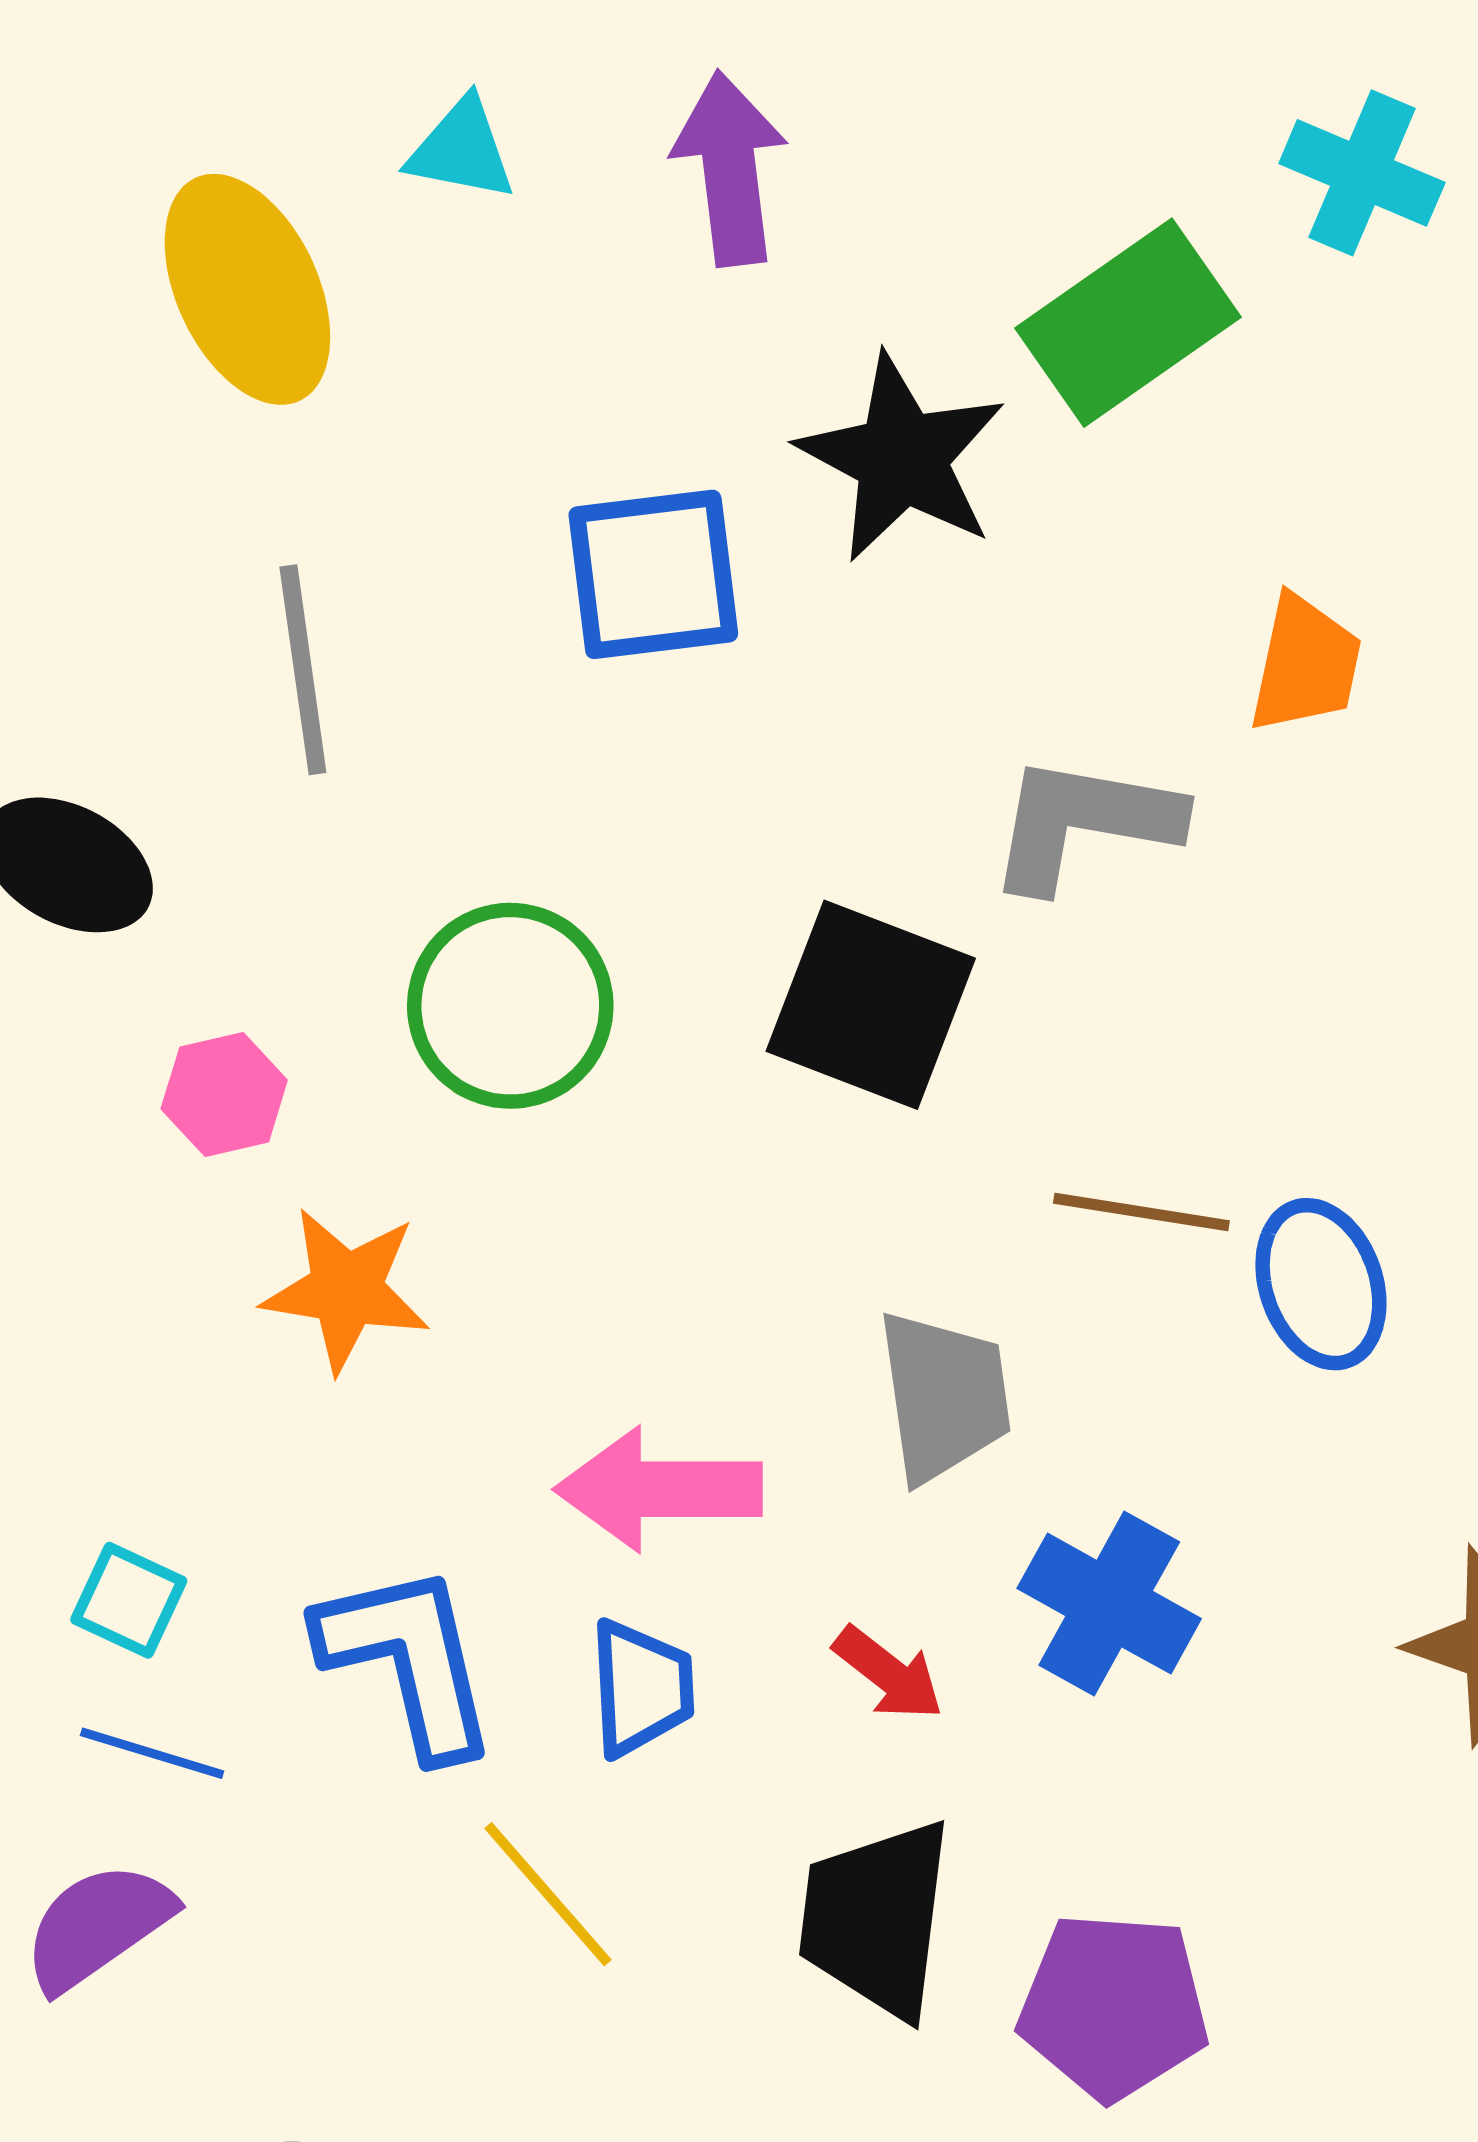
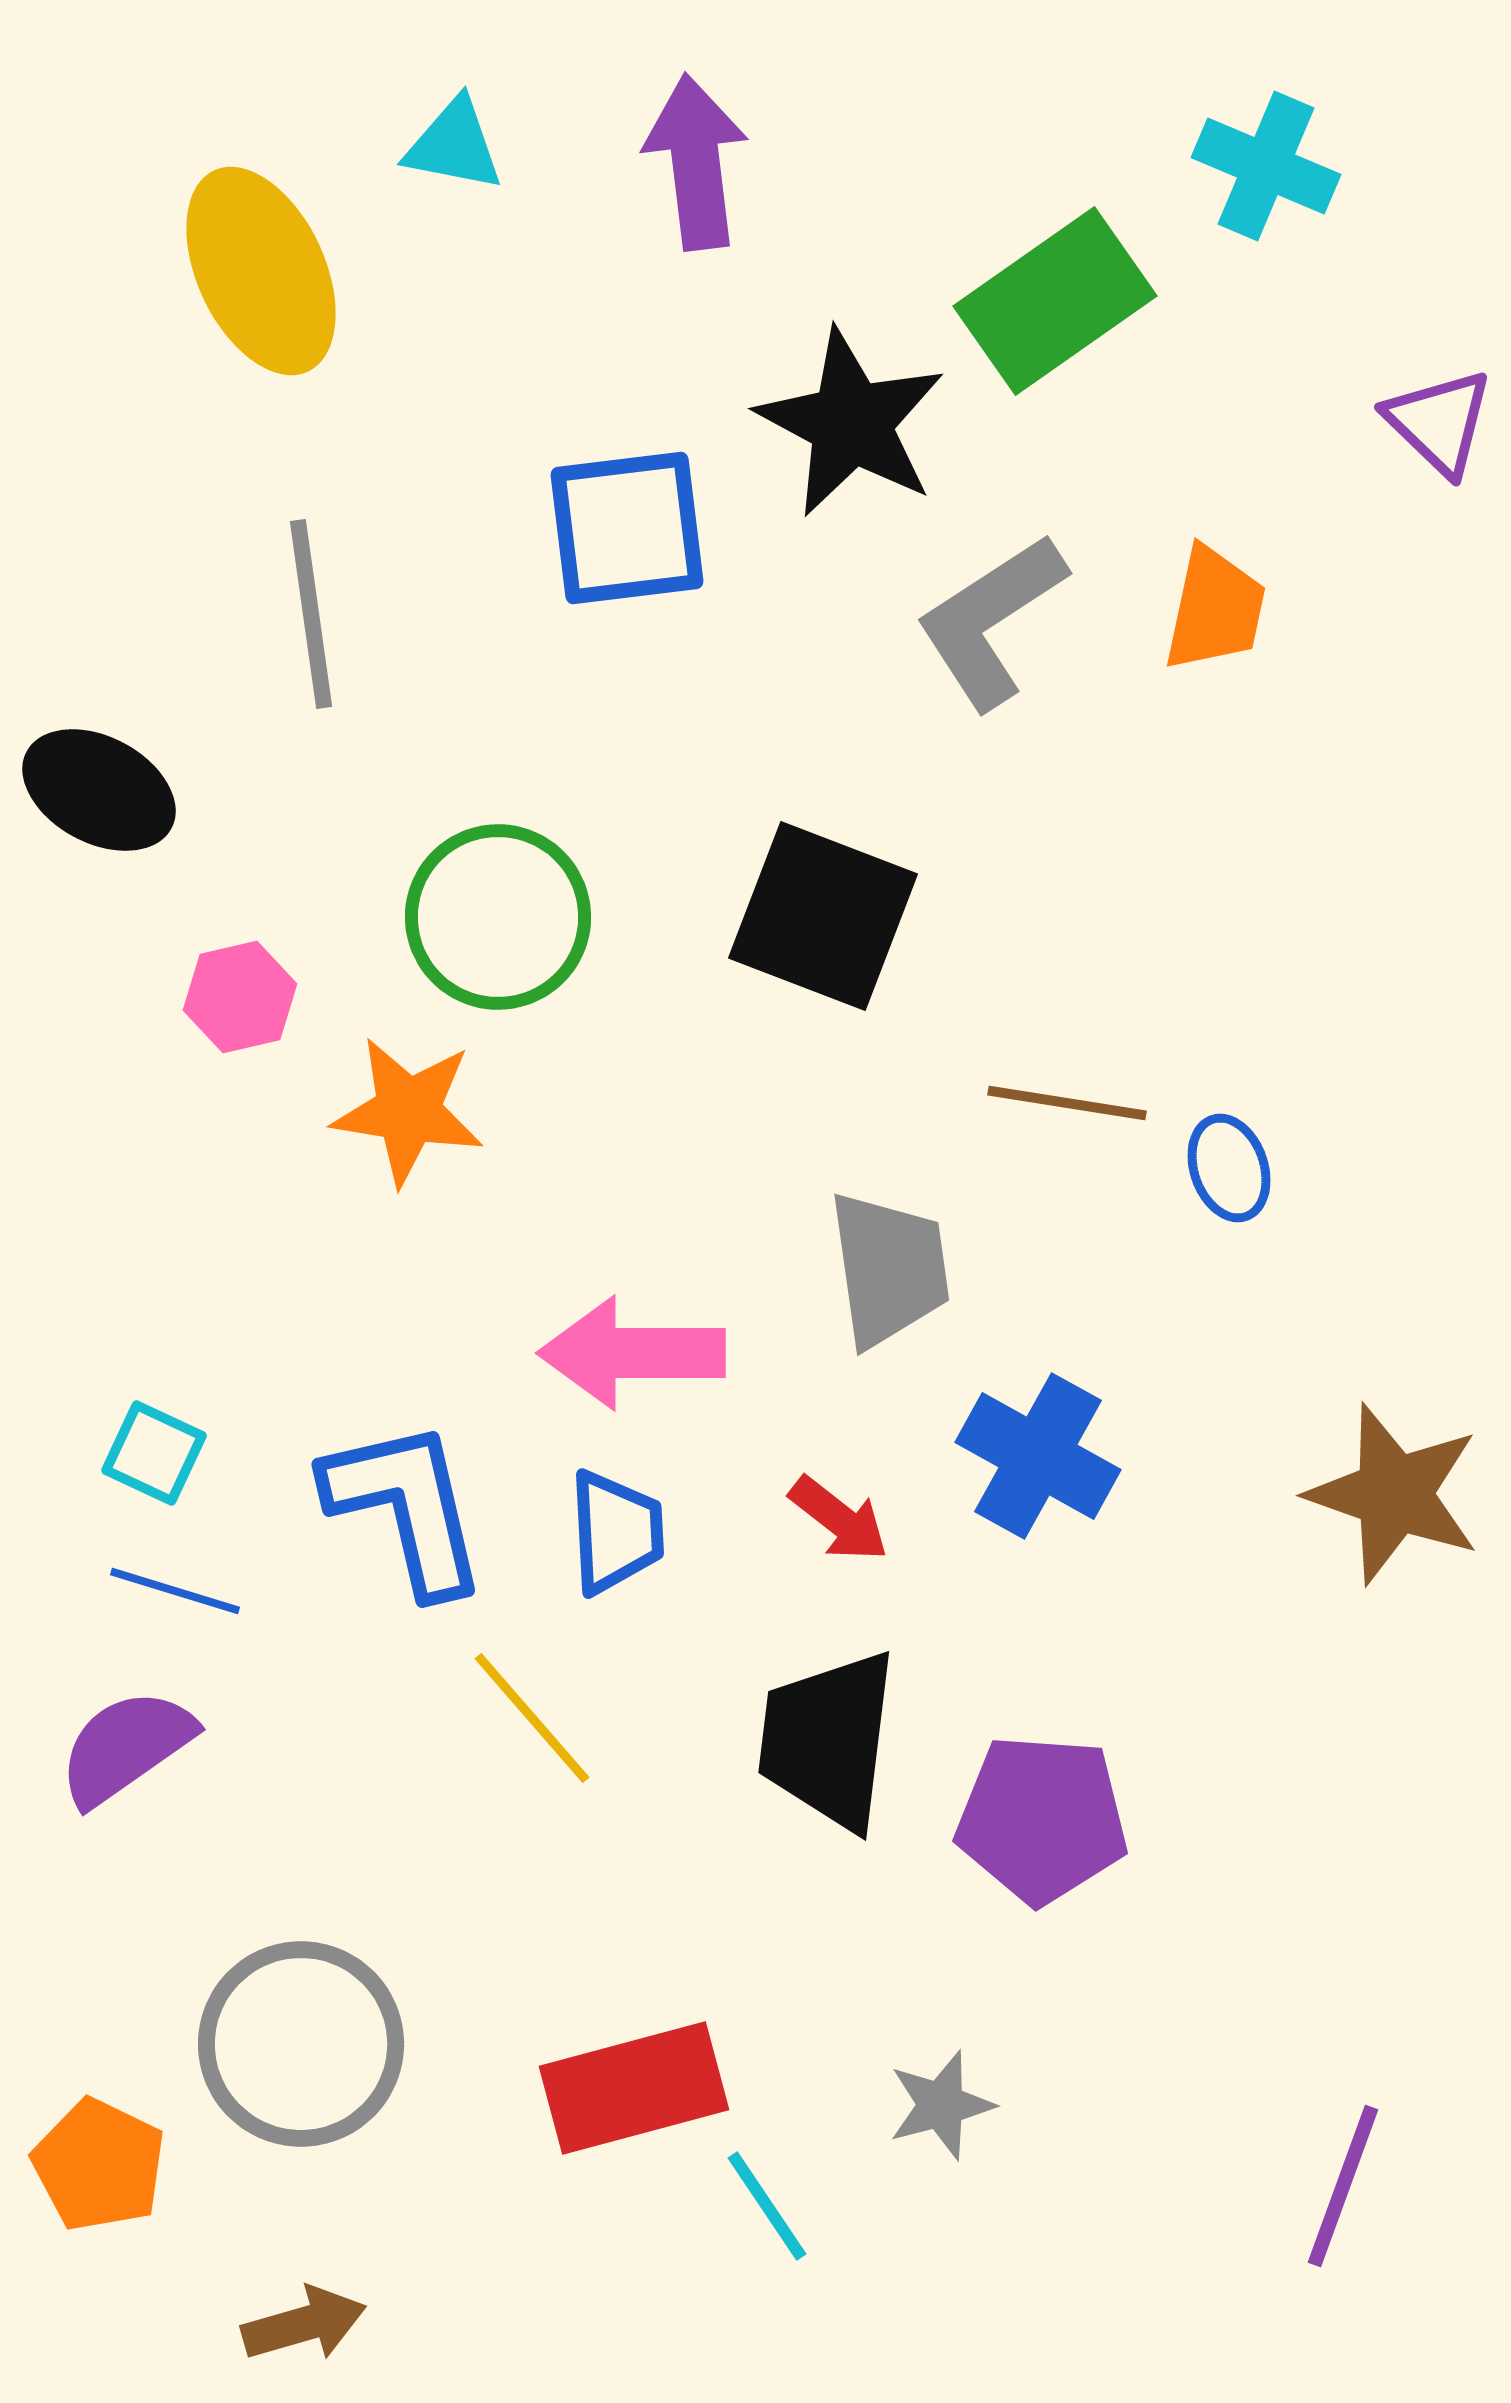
gray L-shape: (1084, 823) -> (991, 621), moved, turned -43
blue ellipse: (1321, 1284) -> (1229, 1168), size x0.7
orange star: (346, 1290) -> (408, 1111), moved

